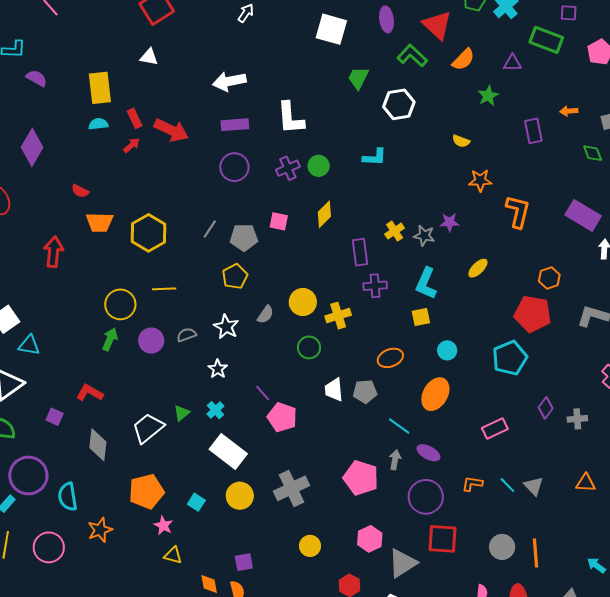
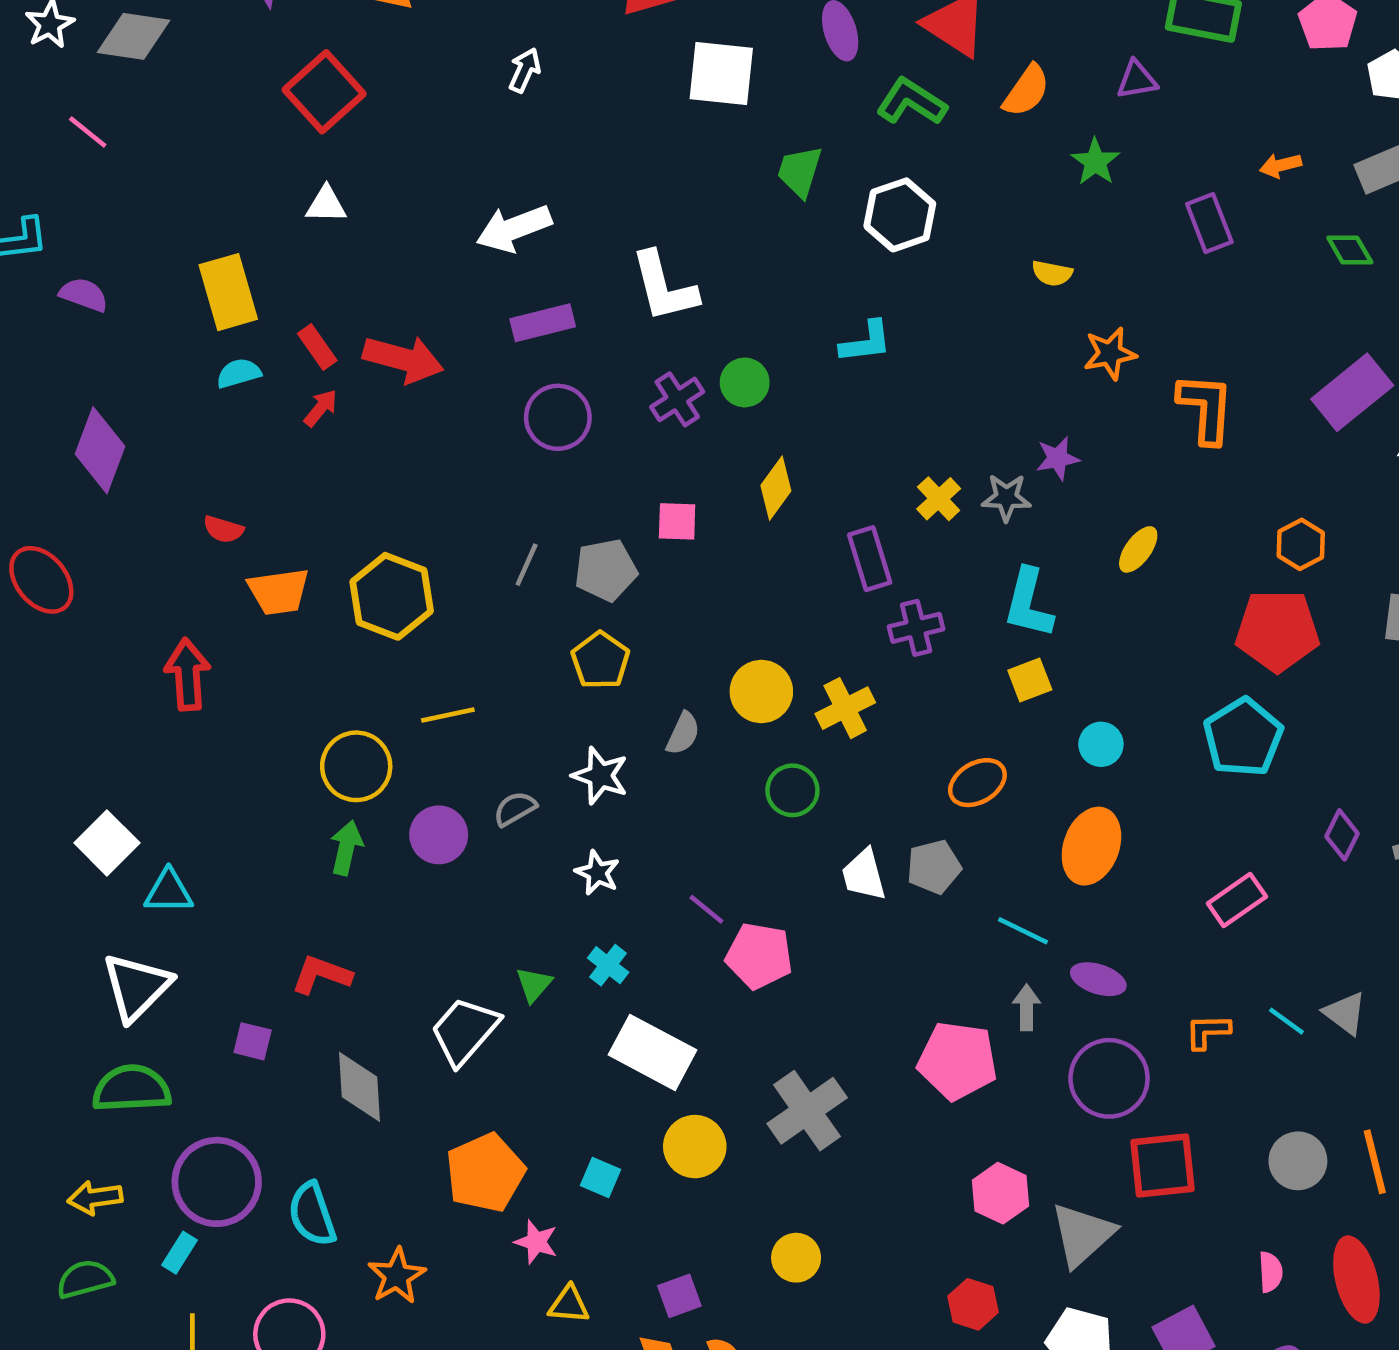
purple rectangle: (583, 215) -> (1352, 392), turned -60
yellow circle: (310, 546) -> (796, 1258), moved
purple square: (244, 562) -> (679, 1296), moved

